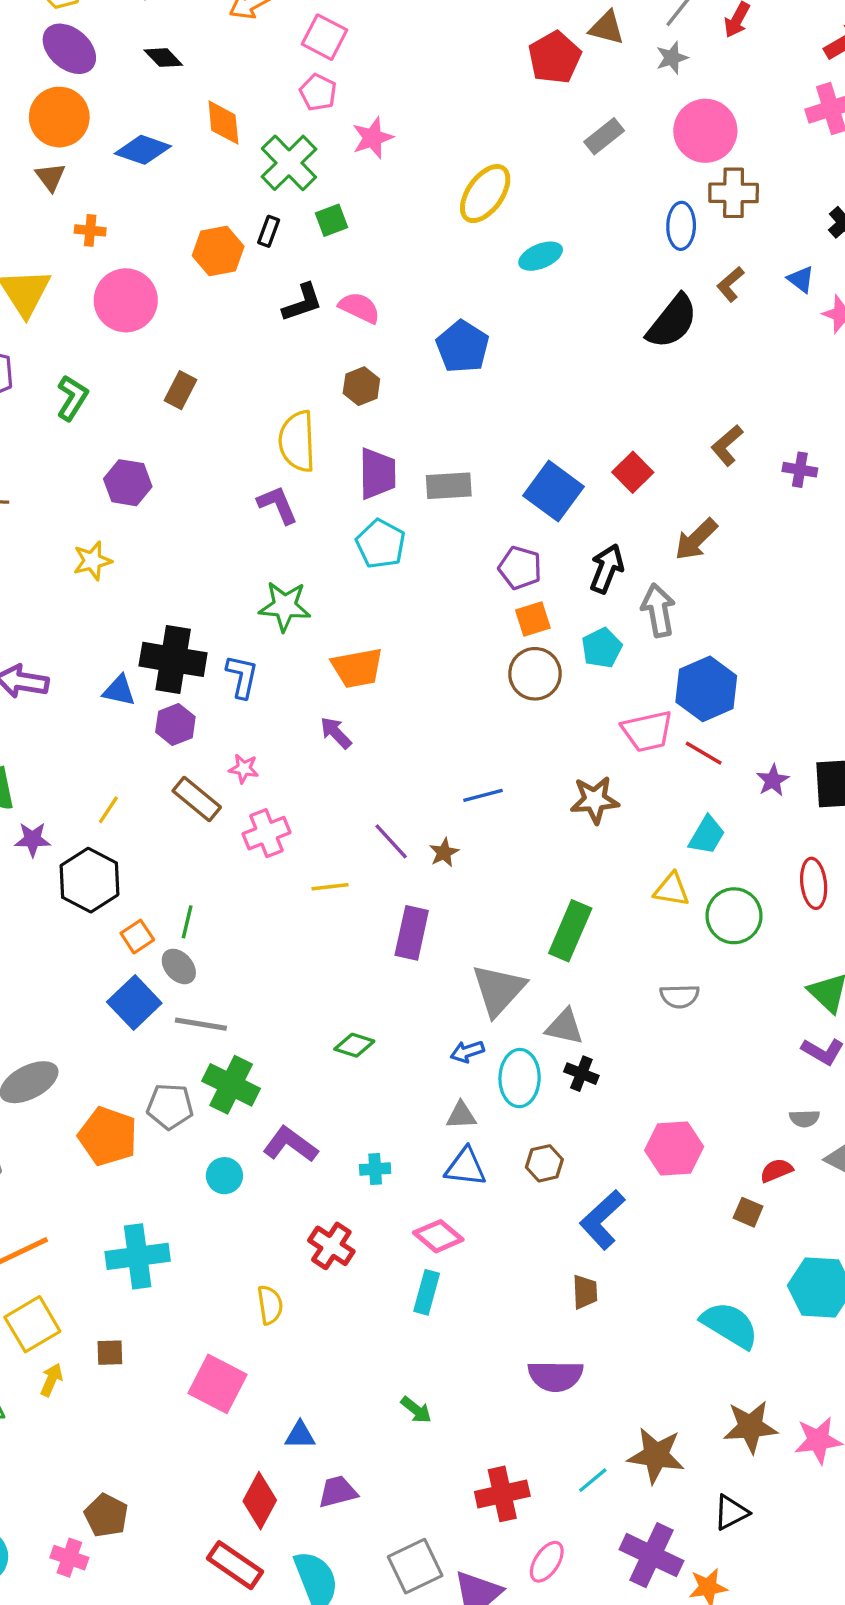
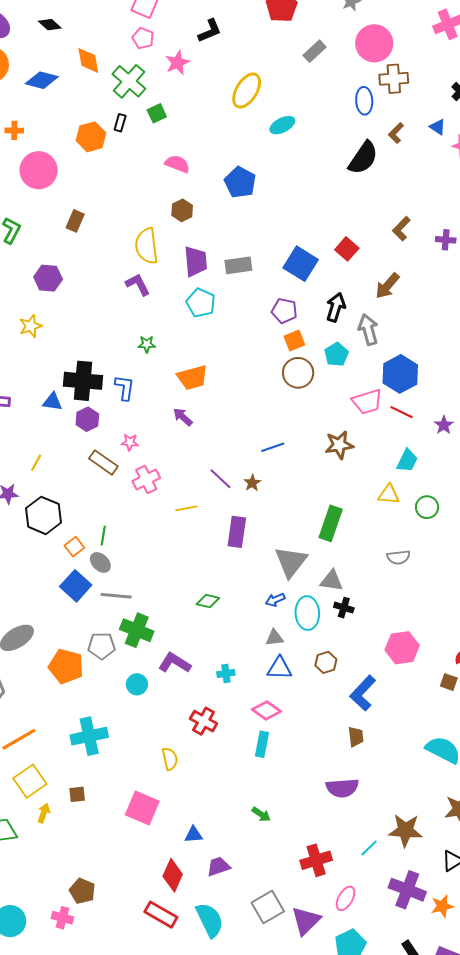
black L-shape: (302, 303) -> (210, 31), moved
green star: (285, 606) -> (147, 344), size x0.6
yellow line: (108, 810) -> (36, 463), moved
green circle: (734, 916) -> (427, 507), size x0.7

